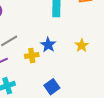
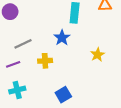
blue star: (48, 45) -> (62, 38), moved

